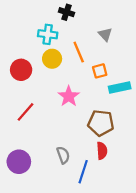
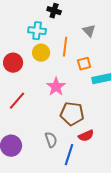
orange line: (79, 52) -> (65, 47), turned 30
brown pentagon: (101, 123) -> (72, 114), moved
red semicircle: (102, 151) -> (86, 136), turned 70

